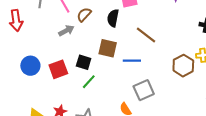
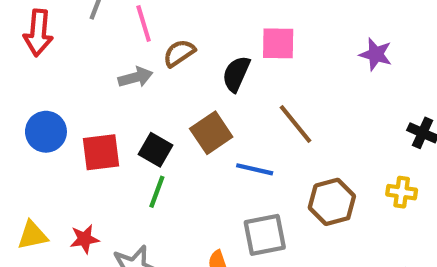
brown square: (108, 48) -> (211, 133), turned 30
brown hexagon: (183, 66) -> (332, 202), moved
green line: (89, 82) -> (157, 192), turned -35

